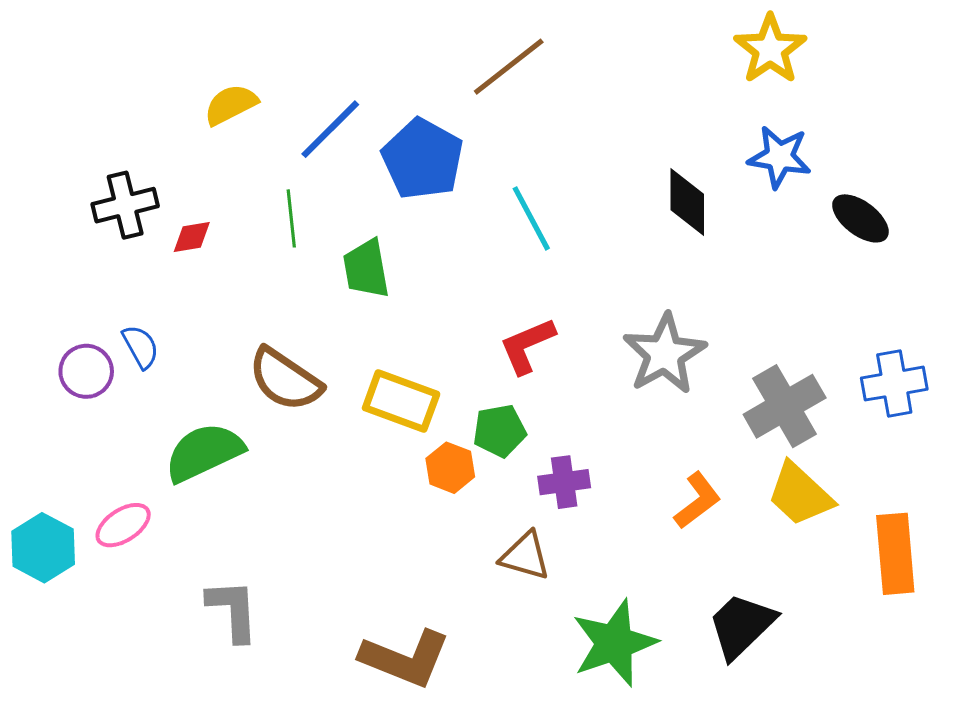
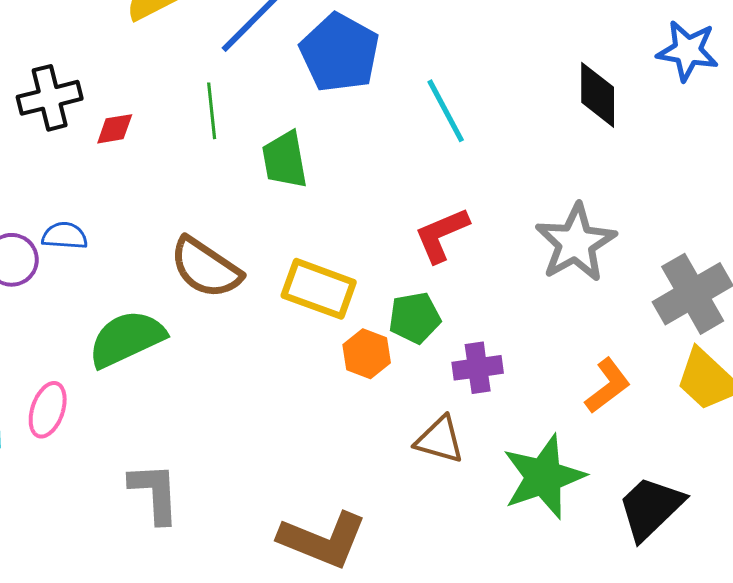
blue semicircle: (141, 347) -> (65, 236), turned -57
pink ellipse: (123, 525) -> (48, 410), turned -38
green star: (614, 643) -> (544, 477), moved

